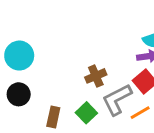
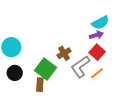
green square: (86, 113) -> (45, 69), moved, size x1.5

